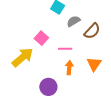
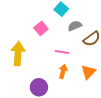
pink square: (41, 38) -> (41, 28), moved
yellow arrow: (23, 57) -> (18, 54), turned -55

